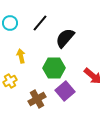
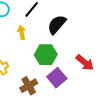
yellow arrow: (21, 56) -> (22, 33), moved

